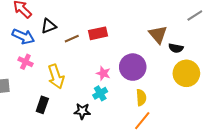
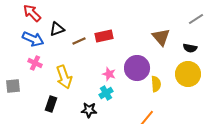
black semicircle: (176, 48) -> (190, 48), moved
yellow semicircle: (141, 98) -> (156, 84), moved

